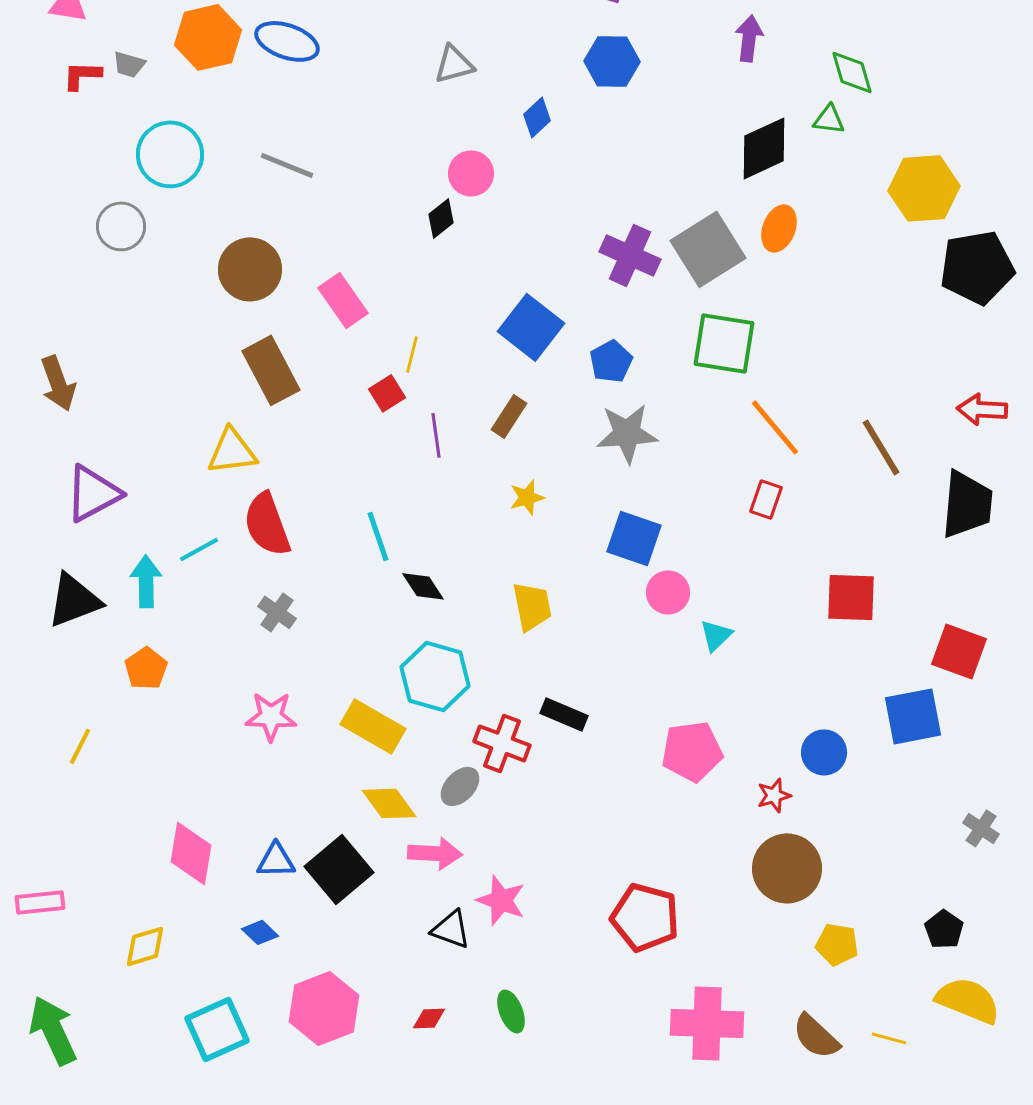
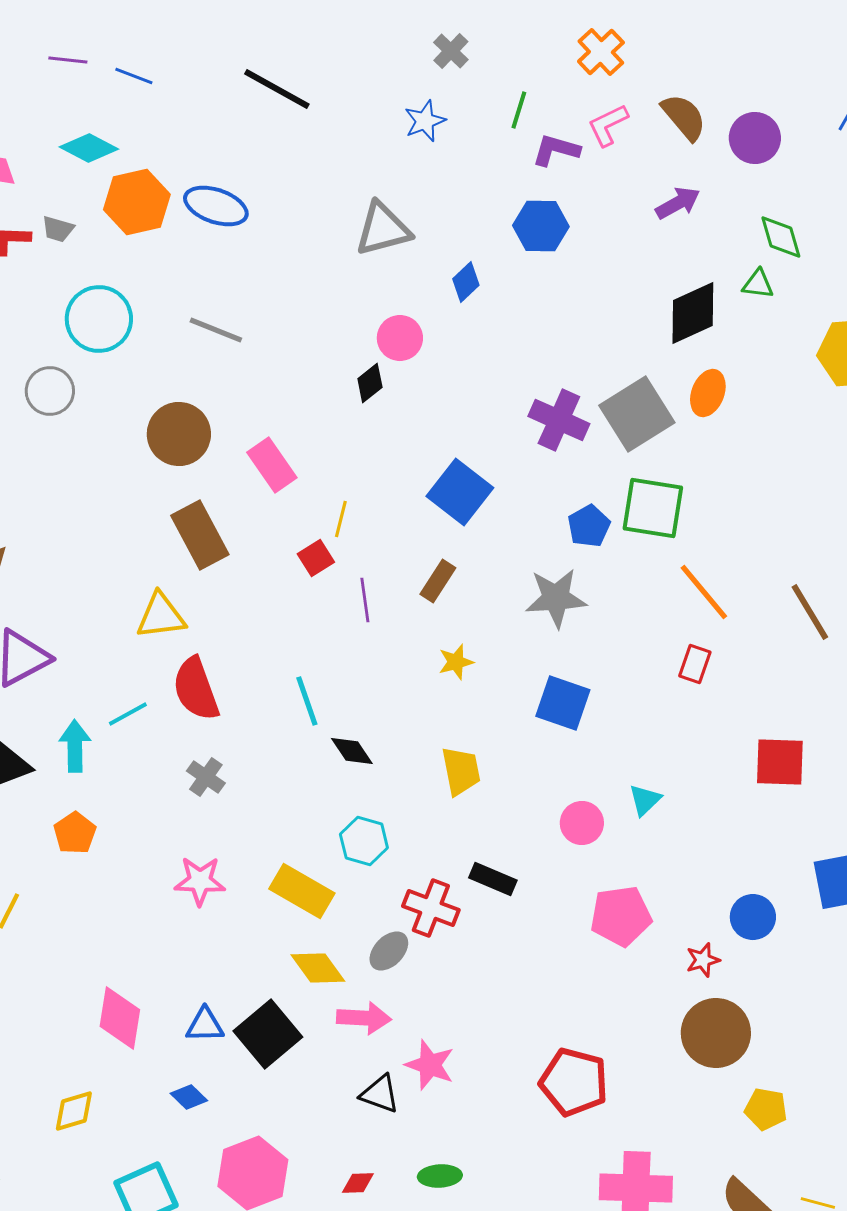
purple arrow: (749, 38) -> (678, 203), turned 54
gray triangle: (454, 64) -> (383, 229), size x1.4
blue pentagon: (611, 361) -> (589, 526), moved
pink circle: (668, 592) -> (582, 823), moved
cyan hexagon: (435, 676) -> (364, 841), size x0.7
green ellipse: (511, 1011) -> (440, 1176), turned -72

